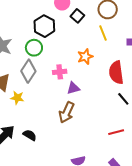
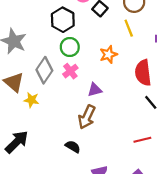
green circle: (34, 48) -> (70, 47), moved
pink cross: (60, 72) -> (70, 71), moved, turned -32
black semicircle: (30, 135) -> (73, 147), moved

